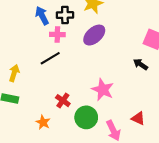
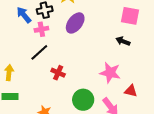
pink star: (103, 90) -> (110, 73), moved
red cross: (63, 101) -> (58, 73), moved

